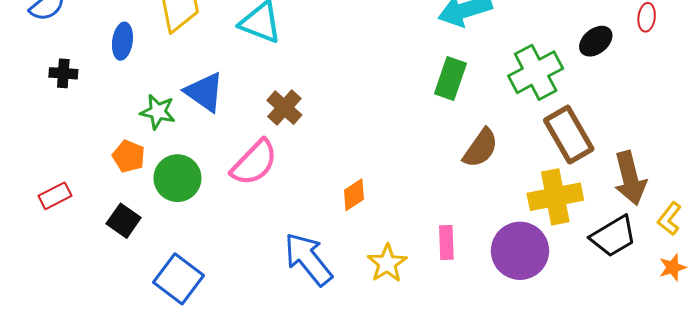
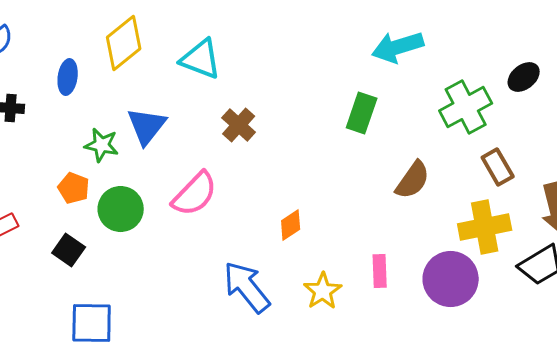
green rectangle: (450, 79) -> (362, 113), moved
blue triangle: (204, 92) -> (147, 126), turned 33
brown cross: (284, 108) -> (239, 125), moved
brown rectangle: (569, 135) -> (498, 167), size x0.7
blue square: (179, 279) -> (92, 323), moved, turned -36

